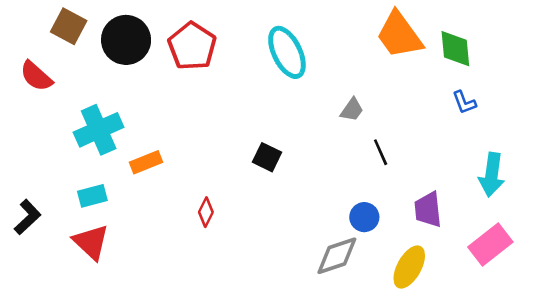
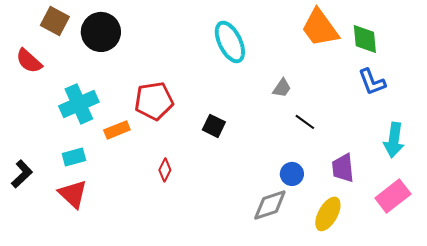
red pentagon: (192, 46) -> (154, 101), moved, turned 30
blue L-shape: (464, 102) -> (372, 82), size x1.4
black line: (381, 152) -> (305, 122), turned -30

